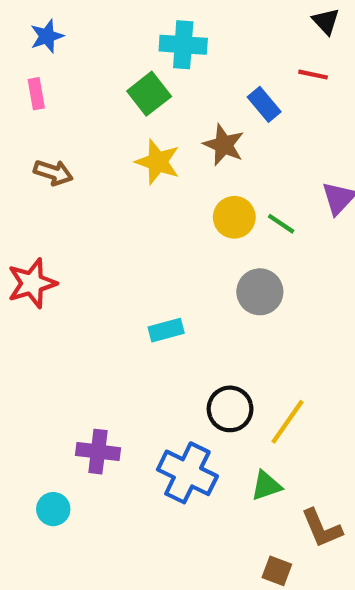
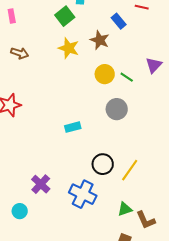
purple cross: (98, 452) -> (41, 184), turned 36
green triangle: (266, 486) -> (125, 209), moved

